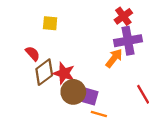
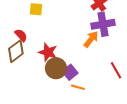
brown diamond: (44, 72) -> (16, 51), moved
purple square: (90, 97) -> (70, 72), turned 35

